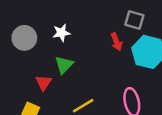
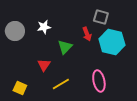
green triangle: (64, 65) -> (65, 47), moved
red triangle: (44, 83) -> (44, 65), moved

